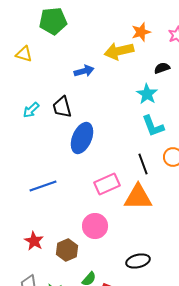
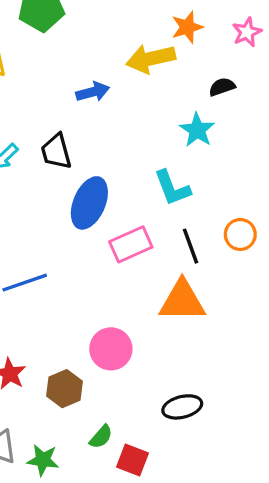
cyan L-shape: (153, 126) -> (172, 188), moved
pink rectangle: (107, 184) -> (131, 244), moved

